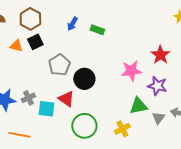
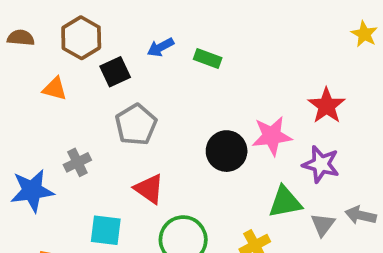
blue arrow: (72, 24) -> (160, 47), turned 32
black square: (35, 42) -> (115, 72), moved
black circle: (84, 79) -> (227, 151), moved
gray cross: (28, 98) -> (77, 162), moved
cyan square: (46, 109) -> (106, 230), moved

